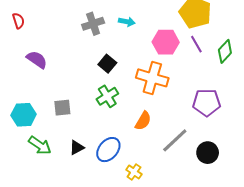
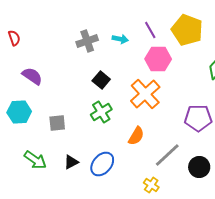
purple line: (196, 44) -> (150, 30), moved
orange cross: (152, 78) -> (145, 94), turned 32
cyan hexagon: (24, 115) -> (19, 112), moved
yellow cross: (134, 172) -> (151, 185), moved

